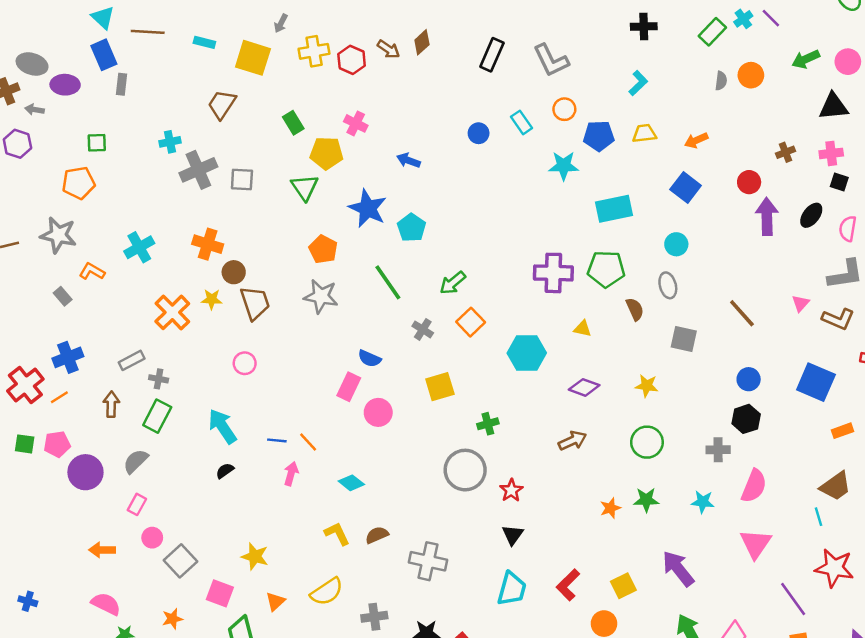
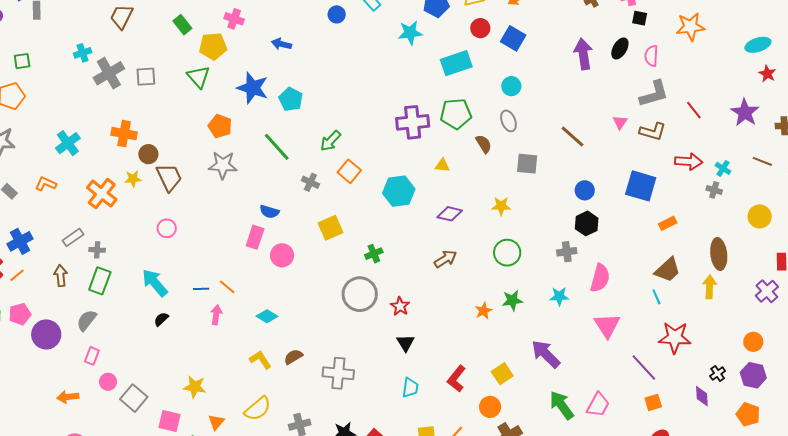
red circle: (749, 182) -> (480, 28), moved
orange L-shape: (92, 271) -> (46, 184), moved
cyan trapezoid: (512, 589) -> (410, 388), size x0.7

